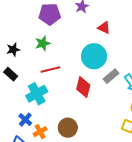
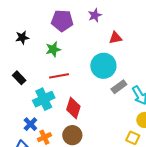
red triangle: (104, 28) -> (115, 38), turned -40
black star: (13, 50) -> (22, 38), moved
red diamond: (83, 87) -> (73, 108), moved

